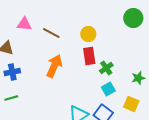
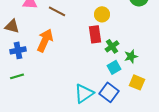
yellow circle: (88, 34) -> (102, 14), moved
orange arrow: (54, 66) -> (45, 40), moved
green star: (138, 78) -> (131, 56), moved

